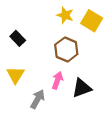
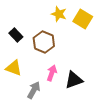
brown hexagon: (66, 49) -> (44, 42), moved
yellow triangle: (15, 75) -> (14, 68), turned -42

